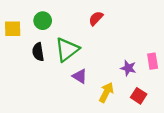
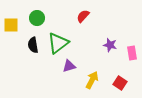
purple star: (128, 68) -> (110, 45), moved
purple triangle: (80, 76) -> (69, 66), turned -48

